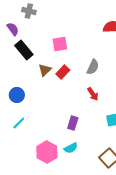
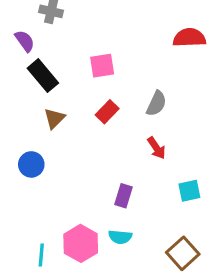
brown triangle: (45, 70) -> (54, 118), moved
blue circle: (17, 95) -> (31, 164), moved
cyan line: (19, 123) -> (41, 255), moved, turned -40
cyan semicircle: (71, 148) -> (120, 237), turned 32

